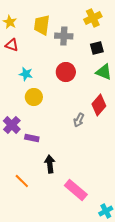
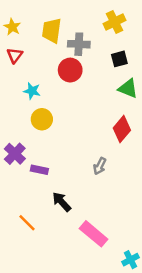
red triangle: (12, 45) -> (15, 55), turned 48
red circle: (66, 72) -> (70, 70), moved
gray arrow: (79, 120) -> (100, 166), moved
black arrow: (50, 164) -> (62, 202), turned -36

